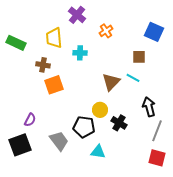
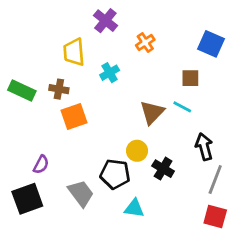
green rectangle: (16, 43) -> (22, 90), moved
cyan cross: (80, 53) -> (110, 73), turned -32

